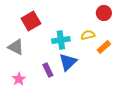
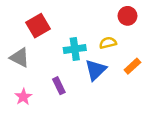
orange rectangle: (104, 47) -> (132, 66), moved
blue triangle: (68, 62) -> (96, 70), moved

